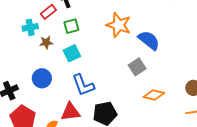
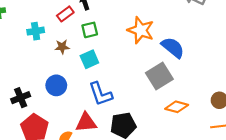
cyan cross: (30, 27) -> (36, 31), moved
gray square: (137, 67) -> (159, 76), size x1.4

